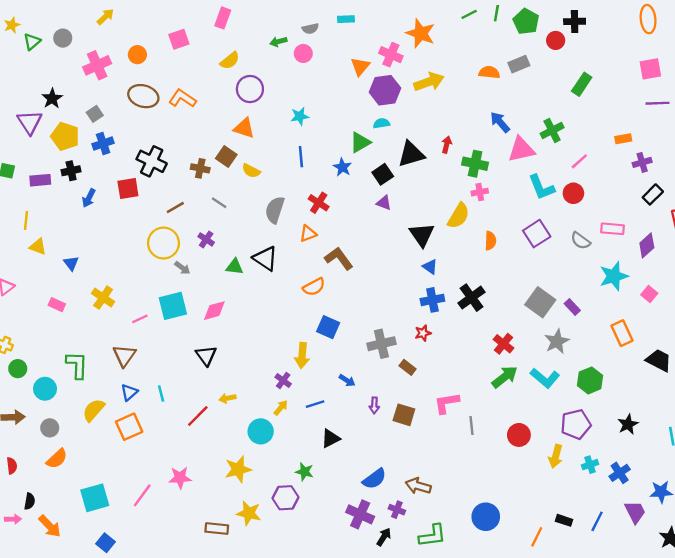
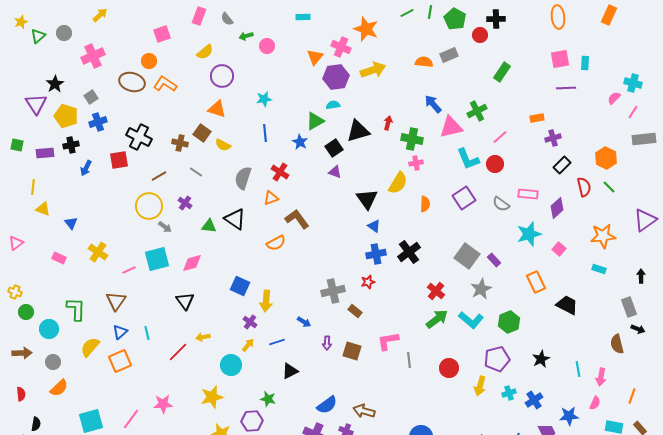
gray semicircle: (310, 29) -> (227, 19), moved, turned 64
orange circle: (137, 55) -> (149, 61), moved
blue square: (328, 327) -> (240, 286), moved

